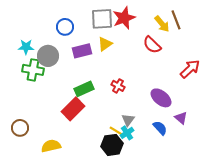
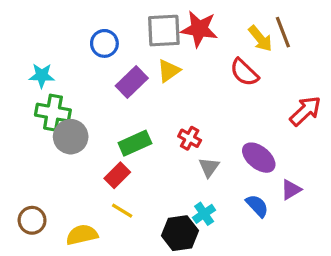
red star: (124, 18) -> (199, 29), turned 30
purple rectangle: (82, 51) -> (132, 82), turned -30
gray circle: (48, 56) -> (71, 137), moved
red rectangle: (73, 109) -> (117, 175), size x0.7
purple triangle: (181, 118) -> (291, 190), turned 48
gray triangle: (128, 120) -> (209, 167), moved
brown circle: (20, 128) -> (32, 220), moved
yellow line: (116, 131) -> (122, 211), moved

